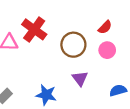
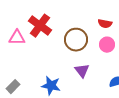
red semicircle: (105, 27) -> (105, 24), turned 56

